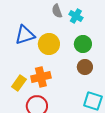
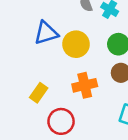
orange cross: (41, 77) -> (85, 85), moved

